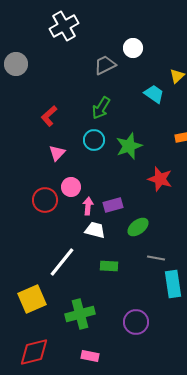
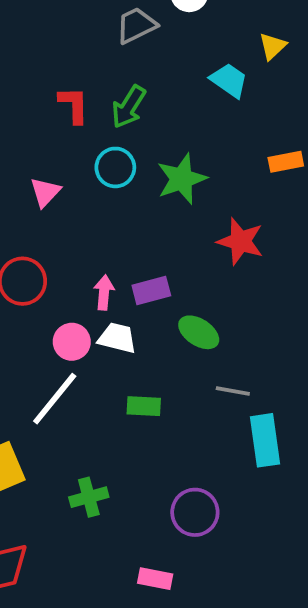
red L-shape: (49, 116) -> (74, 105), moved, turned 130
pink circle: (71, 187) -> (72, 342), moved
green ellipse: (138, 227) -> (199, 332), turned 70
green cross: (80, 314) -> (89, 497), size x0.7
pink rectangle: (90, 356) -> (155, 579), moved

